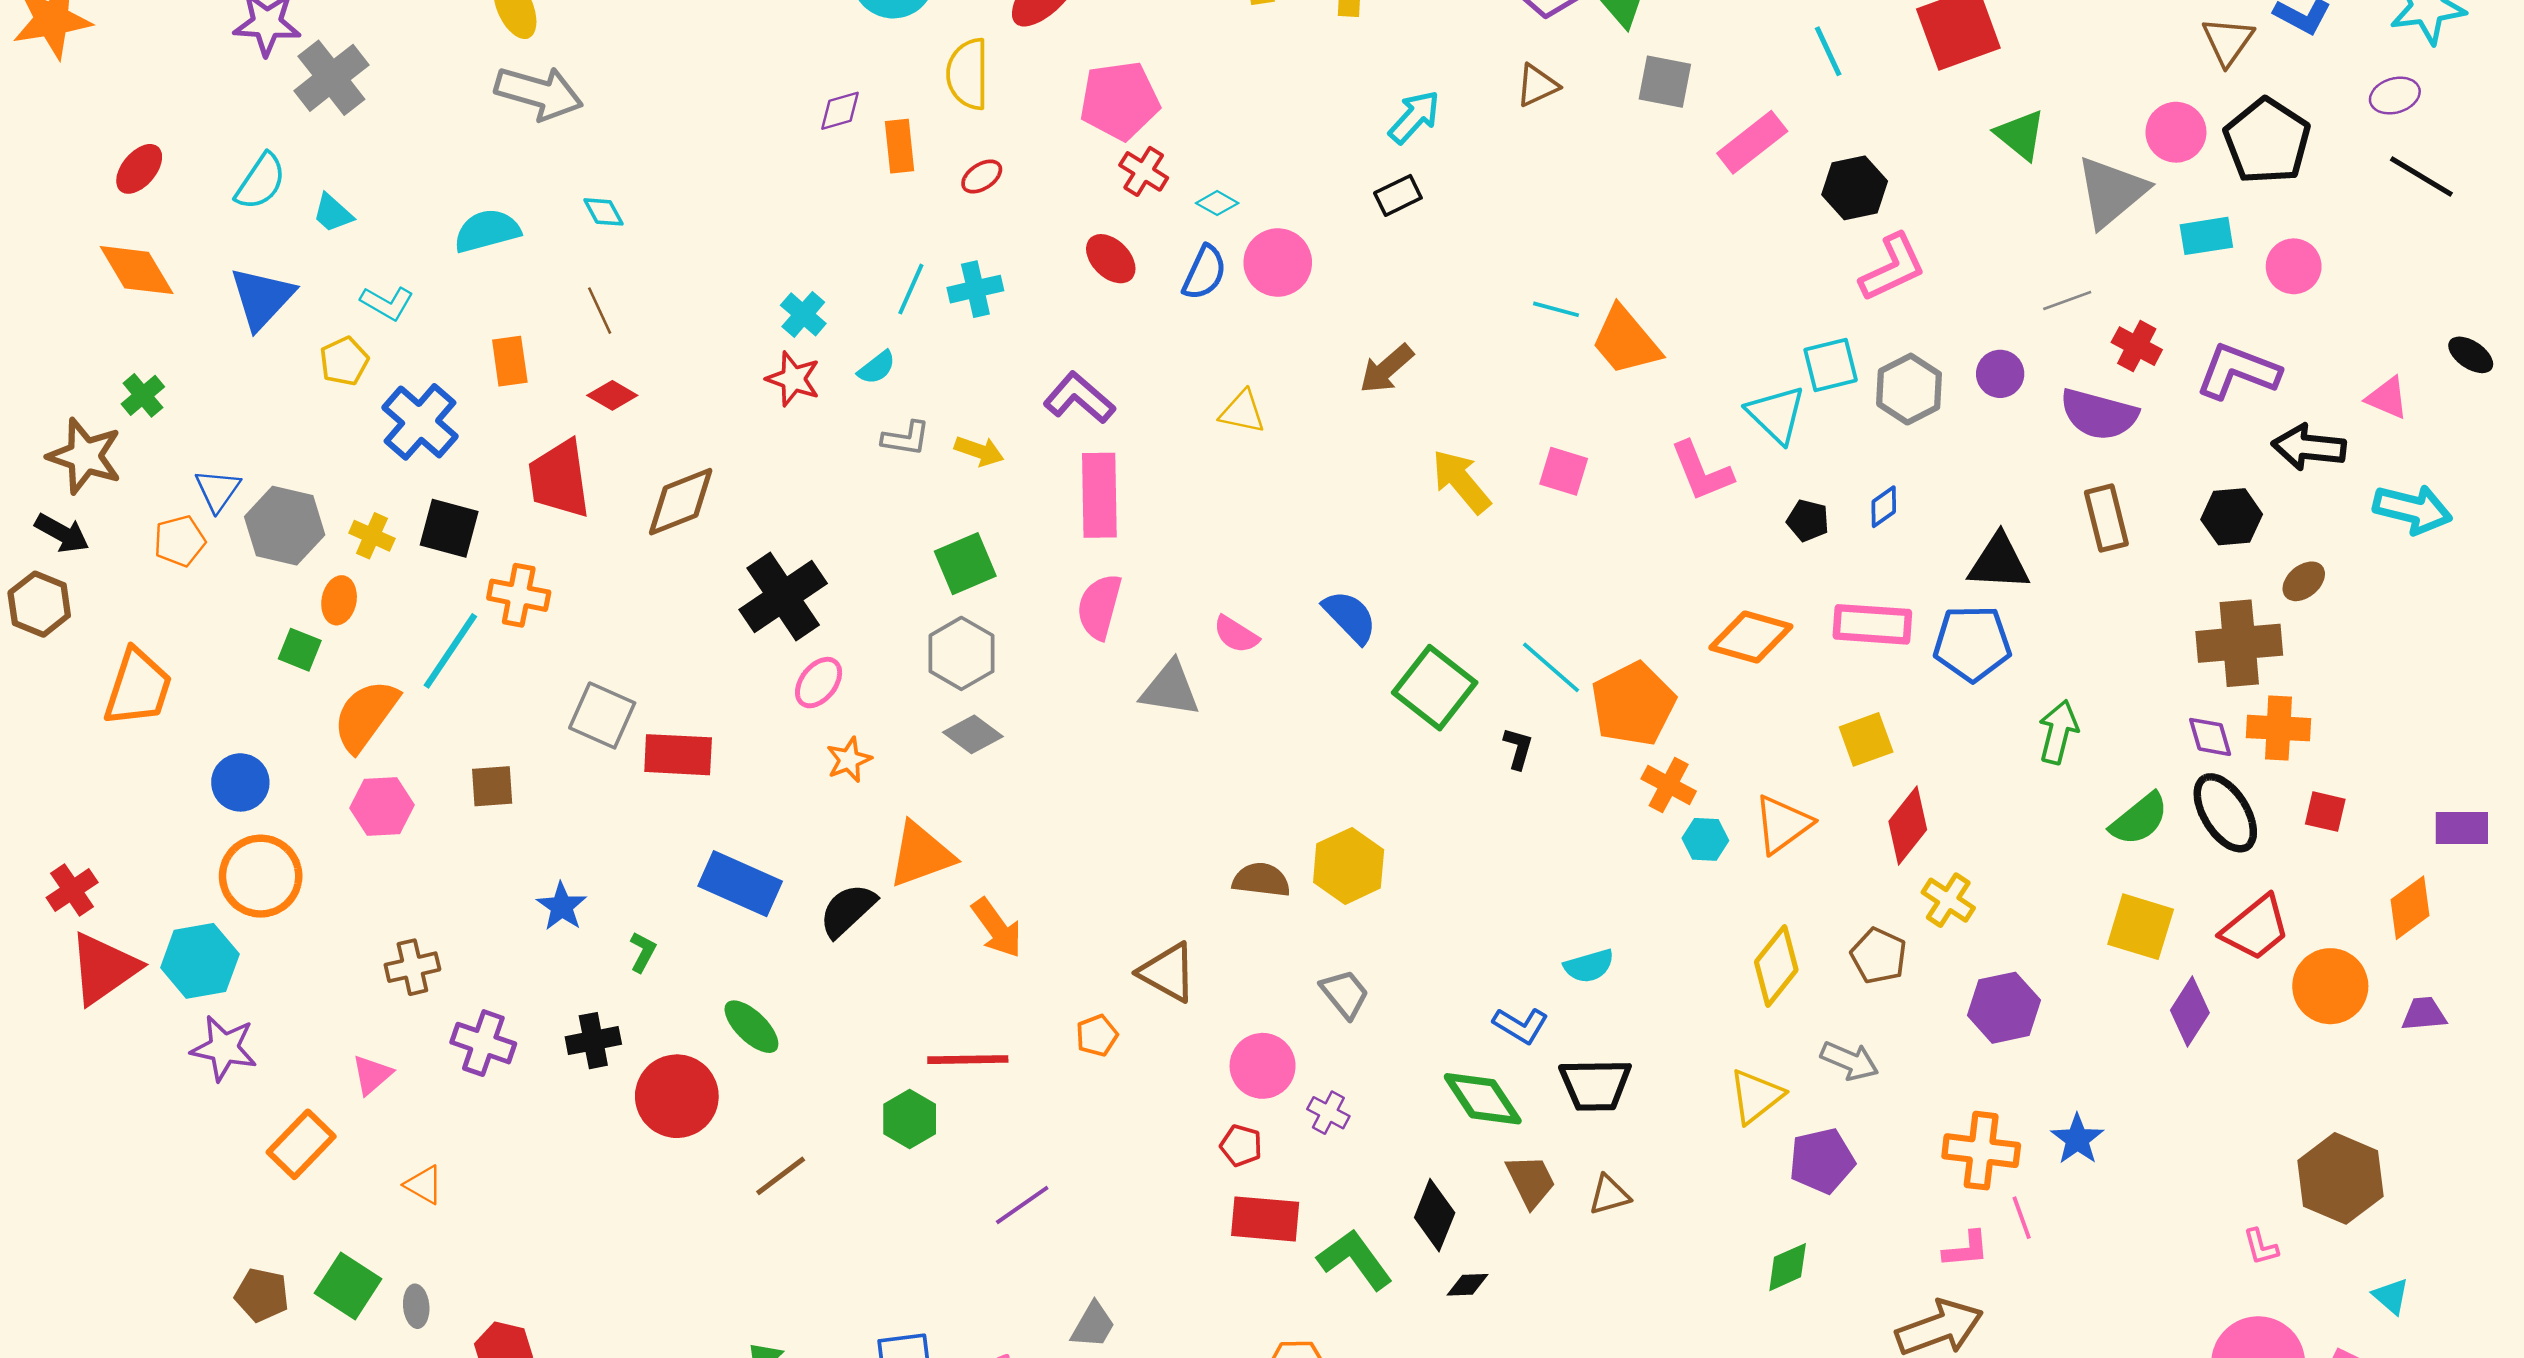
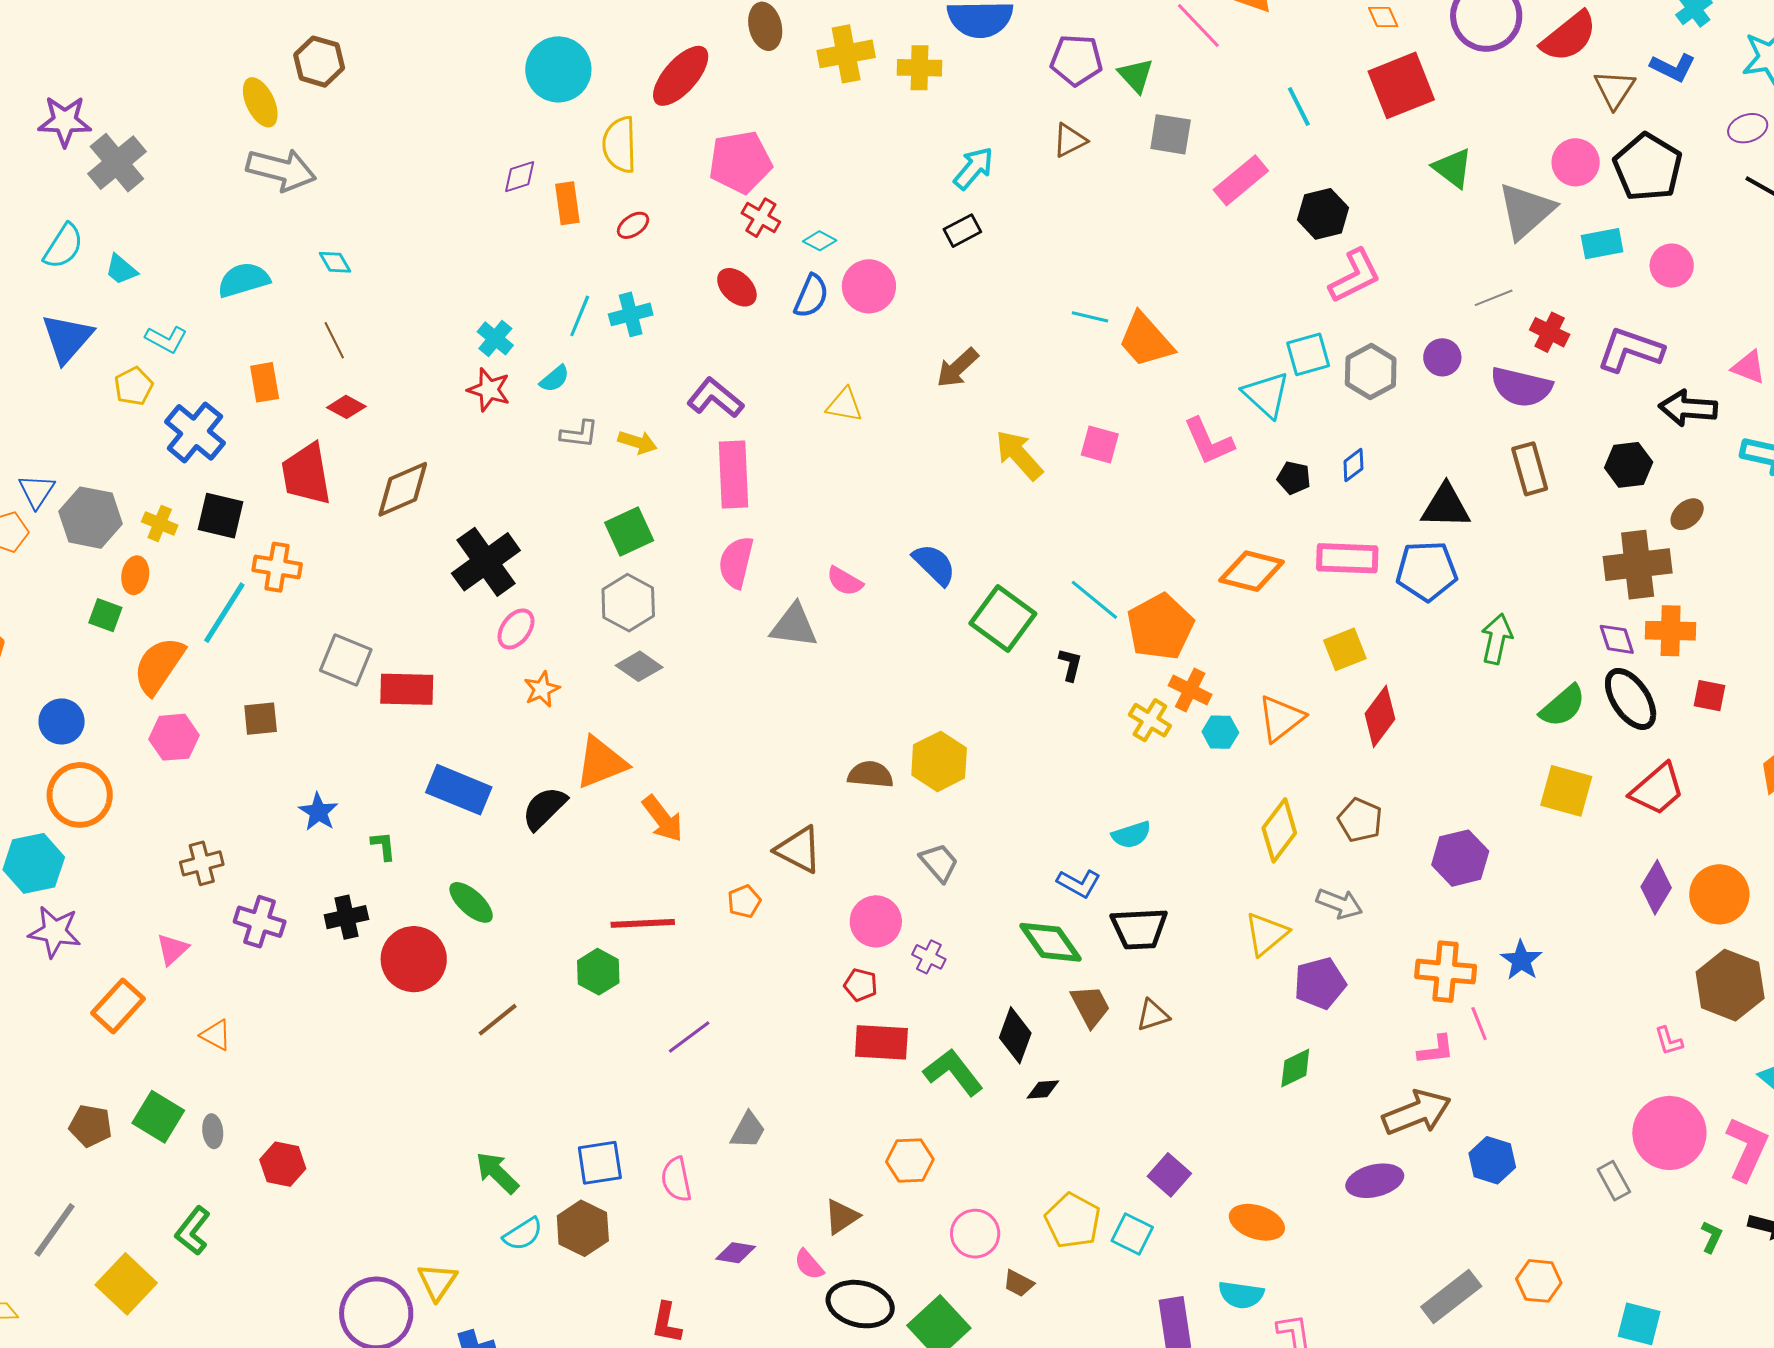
yellow cross: (1948, 900) -> (1150, 720), moved
green L-shape: (643, 952) -> (383, 846), turned -32
orange circle: (2330, 986) -> (1719, 894), moved
purple diamond: (2190, 1011) -> (1656, 887), moved

